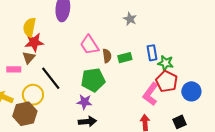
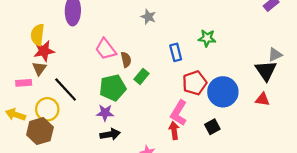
green rectangle: (125, 58) -> (141, 76), moved, turned -32
green star: (166, 63) -> (207, 38), moved
red pentagon: (167, 81) -> (195, 83), turned 30
blue circle: (191, 91) -> (223, 92), size x1.4
pink L-shape: (150, 94) -> (179, 113), moved

